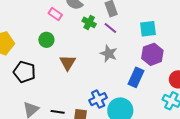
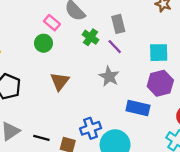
green circle: (46, 40) -> (43, 43), moved
blue rectangle: (136, 77) -> (138, 108), turned 72

